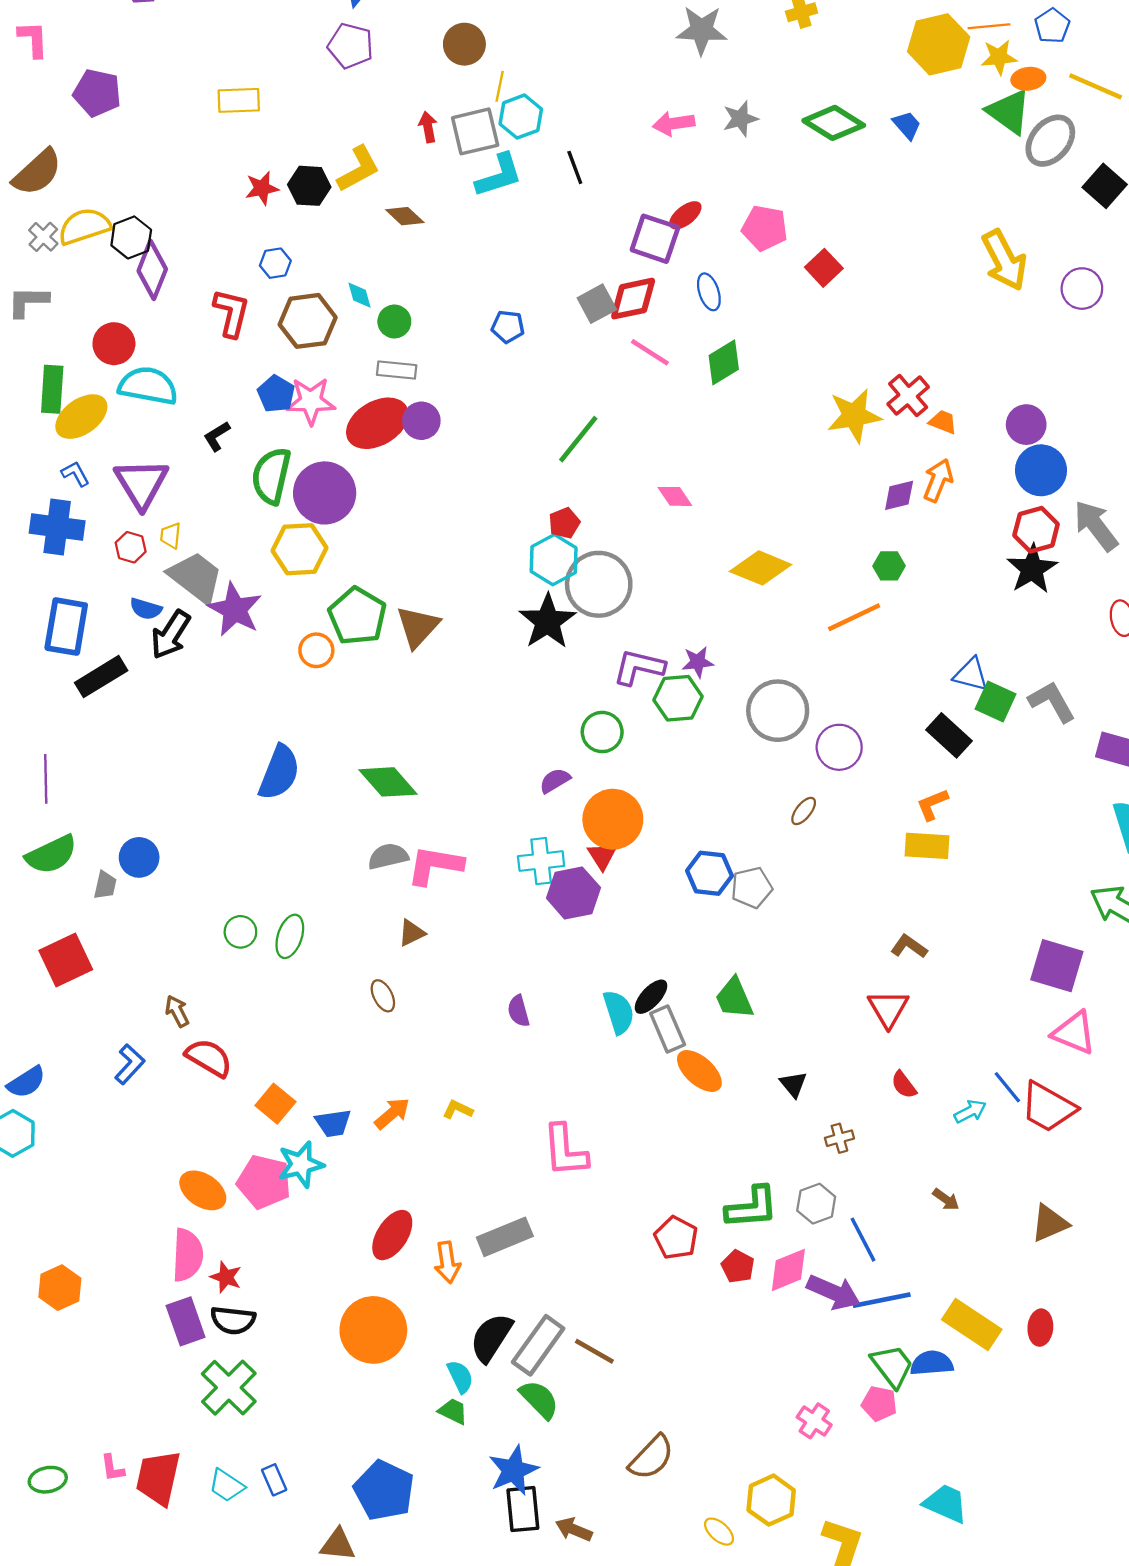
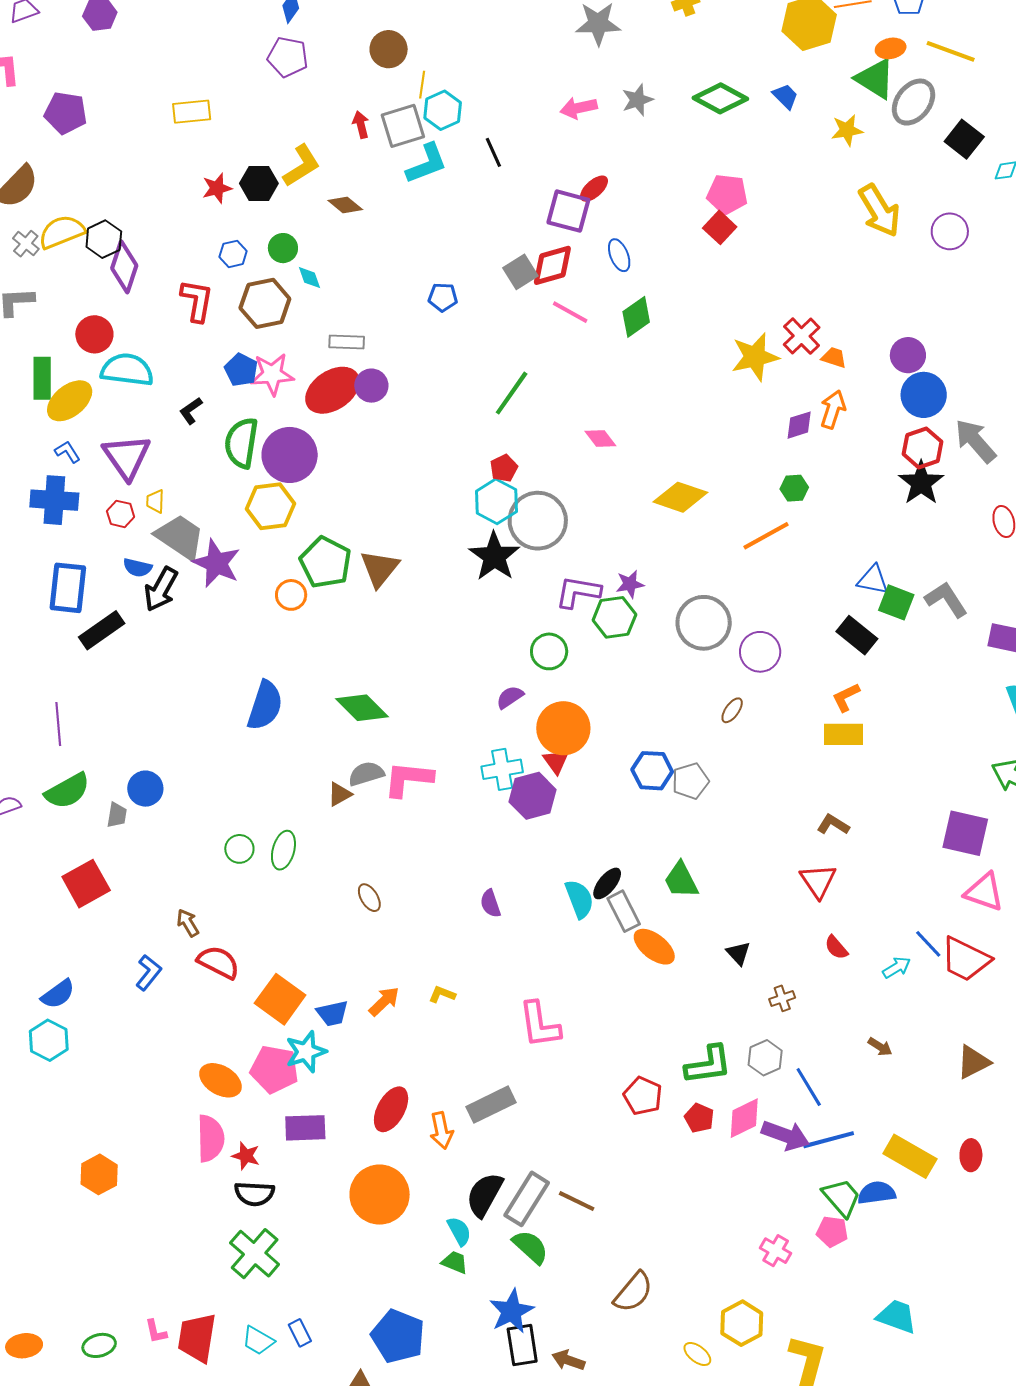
yellow star: (999, 57) -> (847, 130), moved
pink pentagon: (765, 228) -> (727, 194), moved
green circle: (394, 322) -> (283, 248), moved
brown triangle: (412, 933) -> (340, 794), moved
orange square: (275, 1104) -> (280, 999), size x1.4
purple rectangle: (186, 1321) -> (305, 1128), moved, turned -69

